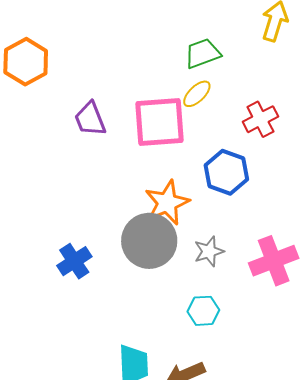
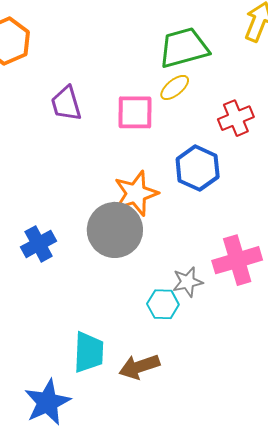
green trapezoid: (203, 53) -> (184, 48), size x1.4
pink square: (159, 122) -> (135, 112), size x0.7
gray star: (209, 251) -> (188, 282), moved

